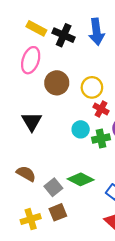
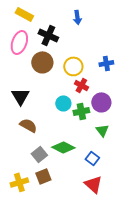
blue arrow: (96, 32) -> (77, 17), size x0.6
black cross: (64, 35) -> (48, 35), moved
brown semicircle: (26, 174) -> (28, 125), moved

